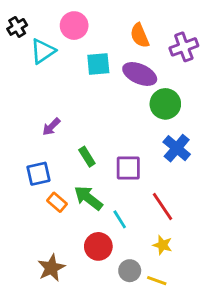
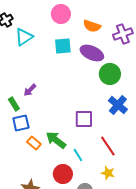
pink circle: (74, 26) -> (61, 14), moved
orange semicircle: (140, 35) -> (92, 26), turned -48
green rectangle: (87, 157) -> (14, 104), moved

